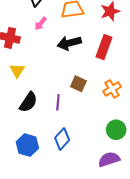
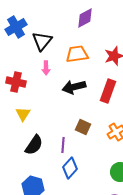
pink arrow: (41, 24) -> (46, 68), turned -40
blue diamond: (62, 139) -> (70, 168), moved

